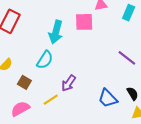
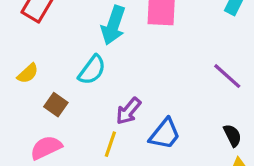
blue trapezoid: (108, 98) -> (165, 134), moved, turned -100
yellow line: (51, 100) -> (110, 144), moved, turned -42

